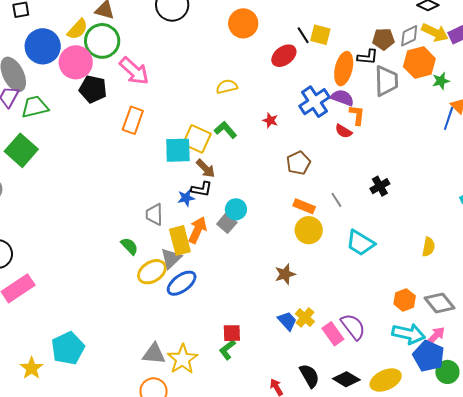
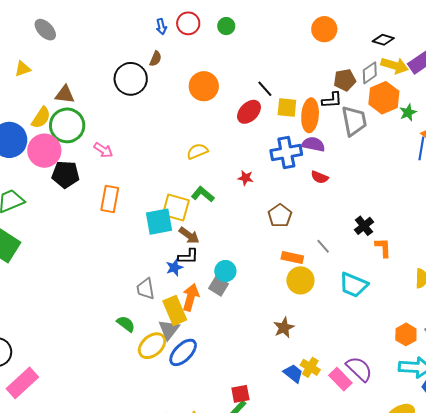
yellow square: (320, 35) -> (287, 108), moved
pink arrow: (134, 71) -> (103, 150), size x0.6
blue cross: (315, 102) -> (286, 153), turned 32
orange L-shape: (357, 115) -> (383, 248), moved

